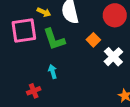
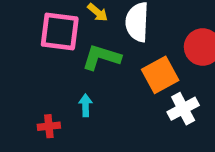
green L-shape: (54, 39) -> (101, 57), turned 110
orange square: (93, 40) -> (160, 75), size x1.6

